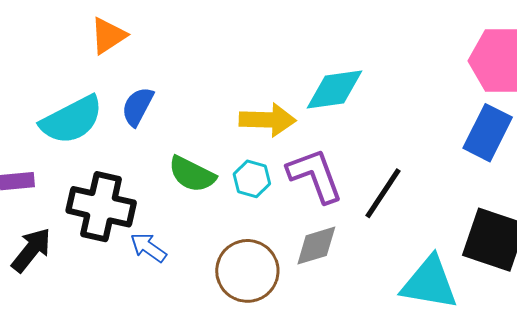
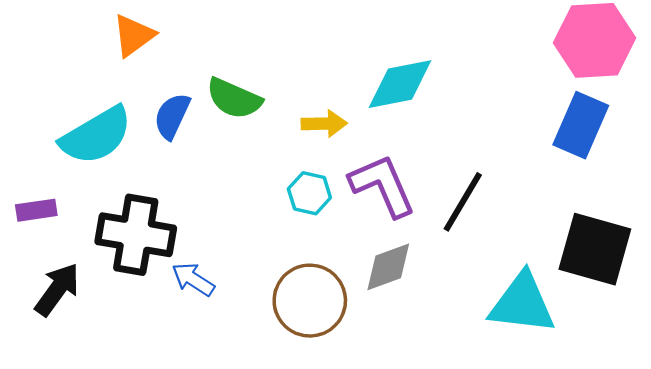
yellow arrow: (268, 120) -> (324, 124), size x0.7
green semicircle: (192, 174) -> (234, 98), moved

